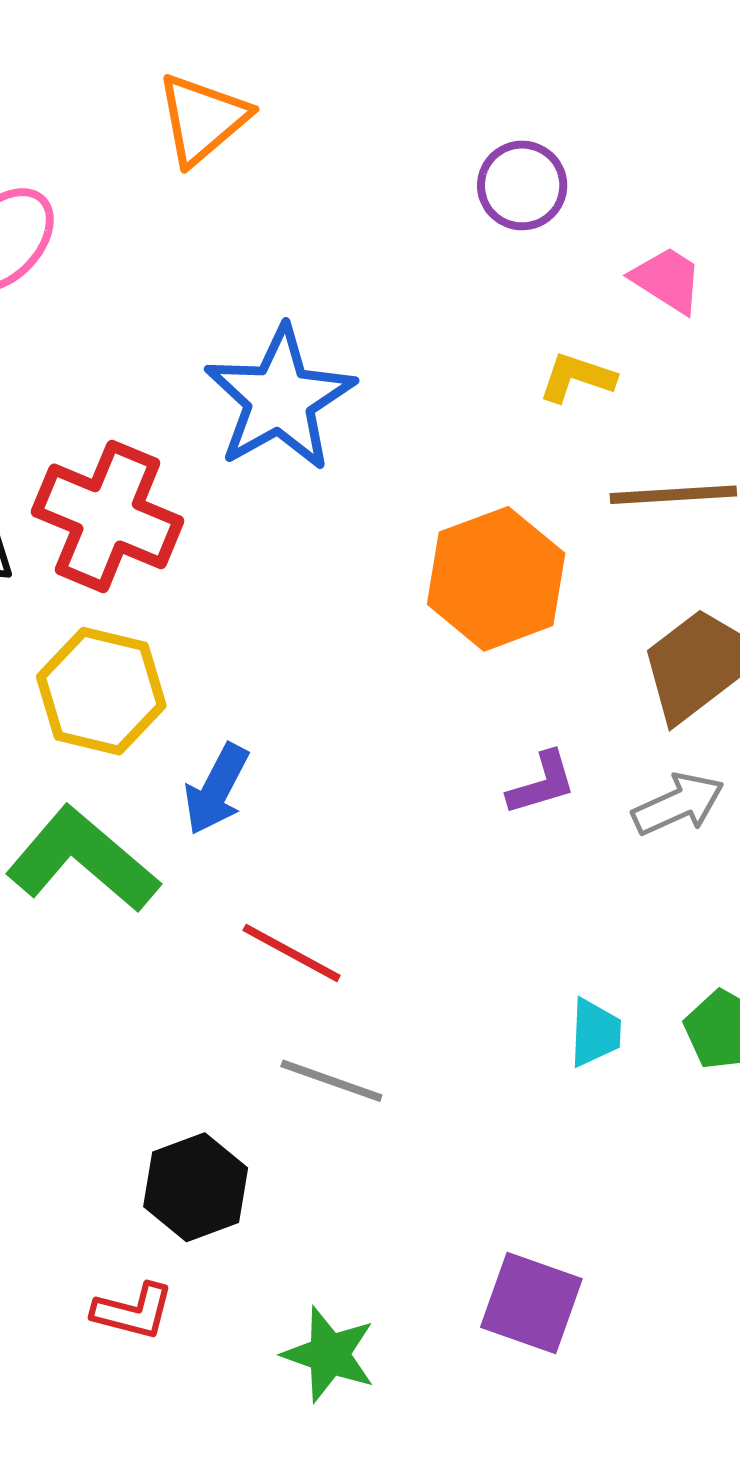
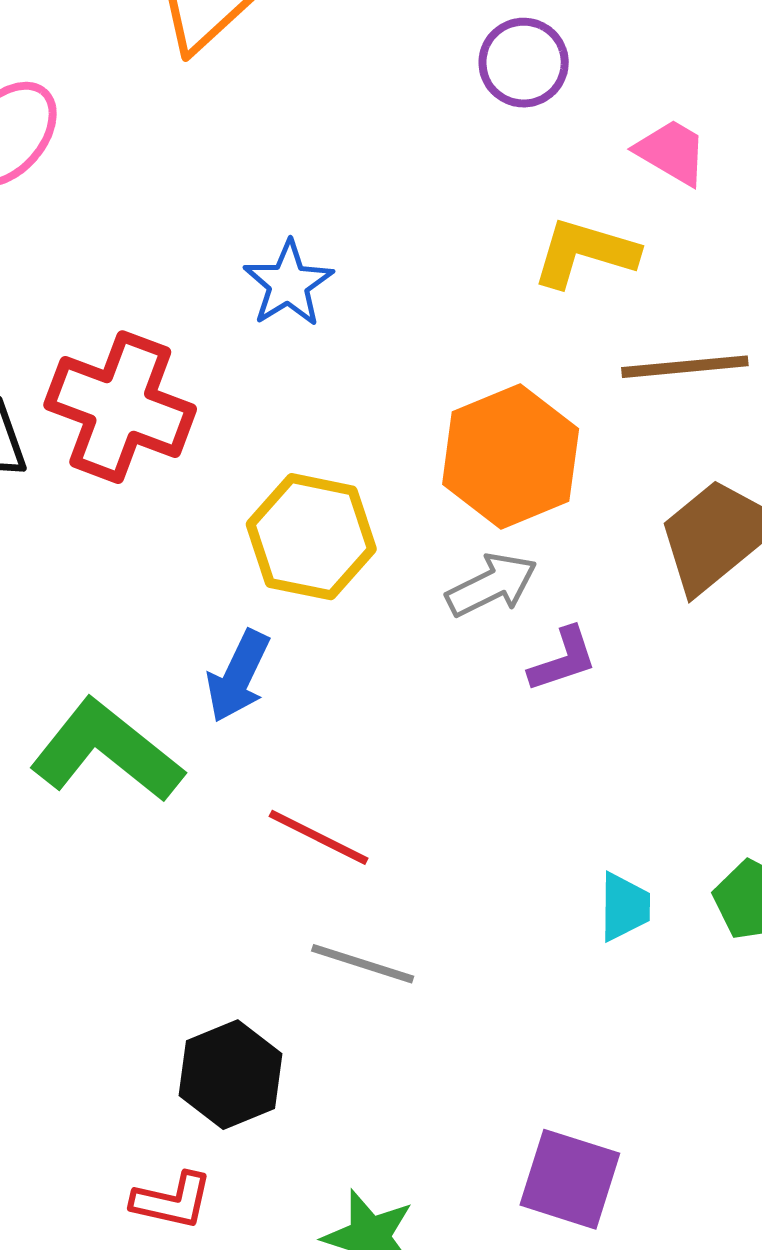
yellow L-shape: (577, 377) -> (585, 253), size x1.4
blue star: (280, 399) -> (288, 284), size x0.6
yellow hexagon: (101, 691) -> (311, 537), moved
gray arrow: (678, 804) -> (492, 585), moved

